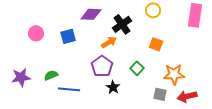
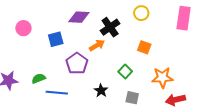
pink circle: (36, 33) -> (23, 28), moved
purple pentagon: (102, 66) -> (77, 63), moved
gray square: (160, 94) -> (132, 98), moved

